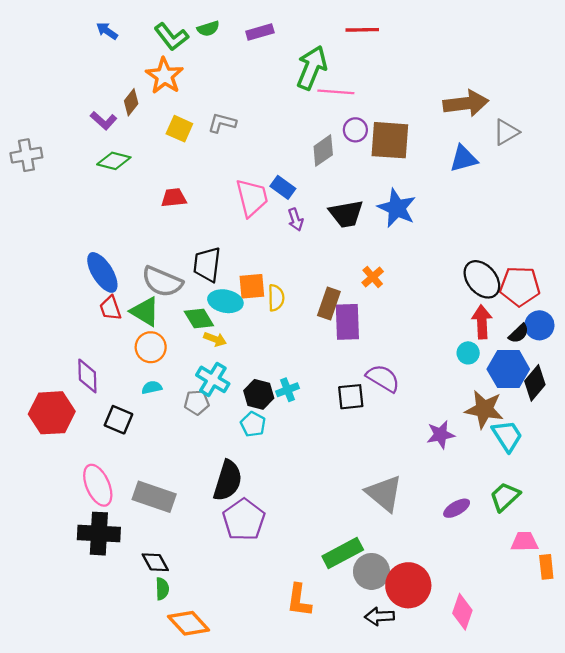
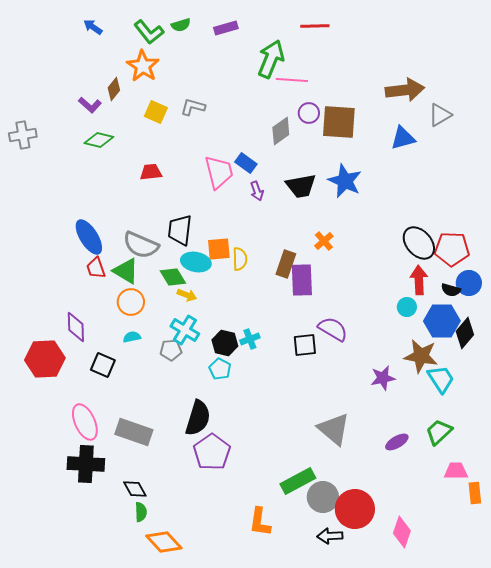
black semicircle: (519, 333) -> (451, 290), turned 60

